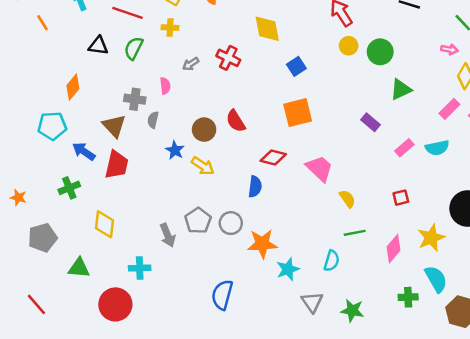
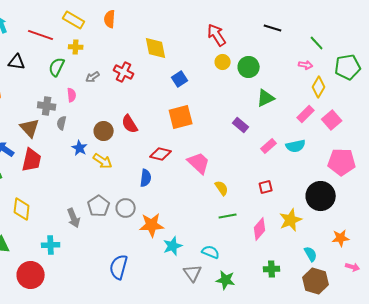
green semicircle: (134, 48) -> (57, 67), moved
cyan semicircle: (332, 261) -> (211, 252), moved, turned -84
cyan semicircle: (436, 279) -> (311, 254), moved, size x0.7

